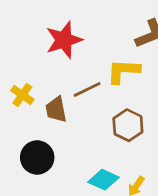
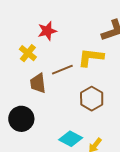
red star: (64, 40) -> (47, 31), size x0.7
yellow cross: (22, 95) -> (28, 53), moved

